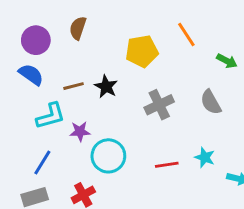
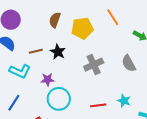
brown semicircle: (78, 28) -> (55, 20), moved
cyan L-shape: (51, 116) -> (20, 71), turned 40
purple star: (80, 131) -> (48, 80), moved

